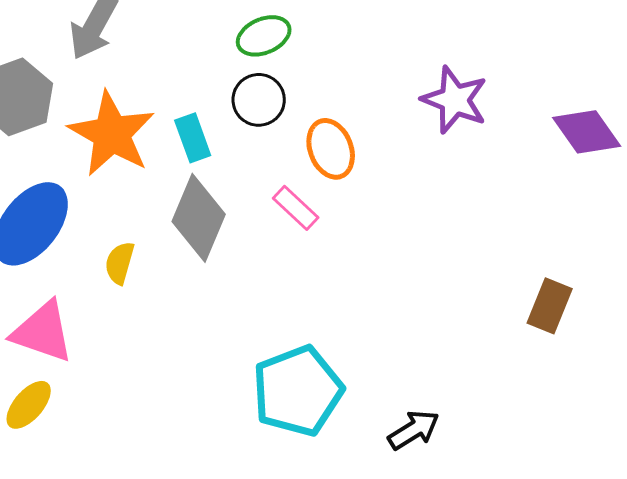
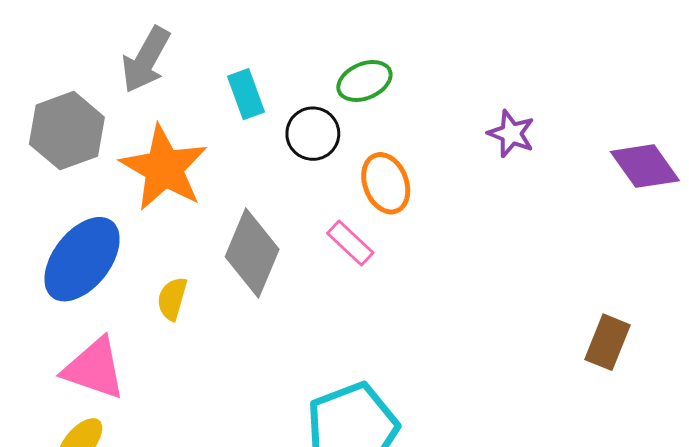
green ellipse: (264, 36) -> (364, 81), moved
purple star: (455, 100) -> (511, 134), size x0.7
cyan rectangle: (193, 138) -> (246, 94), moved

